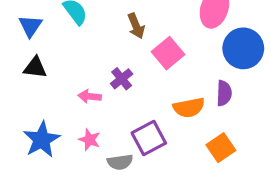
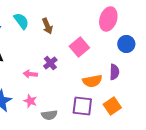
brown arrow: (136, 26) -> (47, 26), moved
blue circle: (243, 48) -> (126, 44), size x0.7
purple square: (149, 138) -> (82, 106), moved, turned 35

